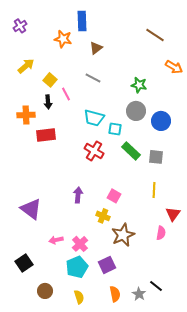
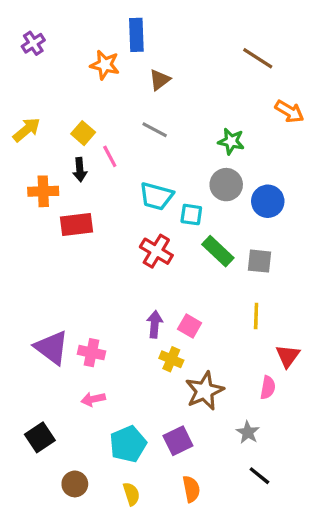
yellow arrow: (26, 66) -> (27, 130), moved
purple arrow: (78, 195) -> (155, 324), moved
pink cross: (80, 244) -> (91, 353), moved, turned -35
gray star: (139, 294) -> (248, 432), moved

